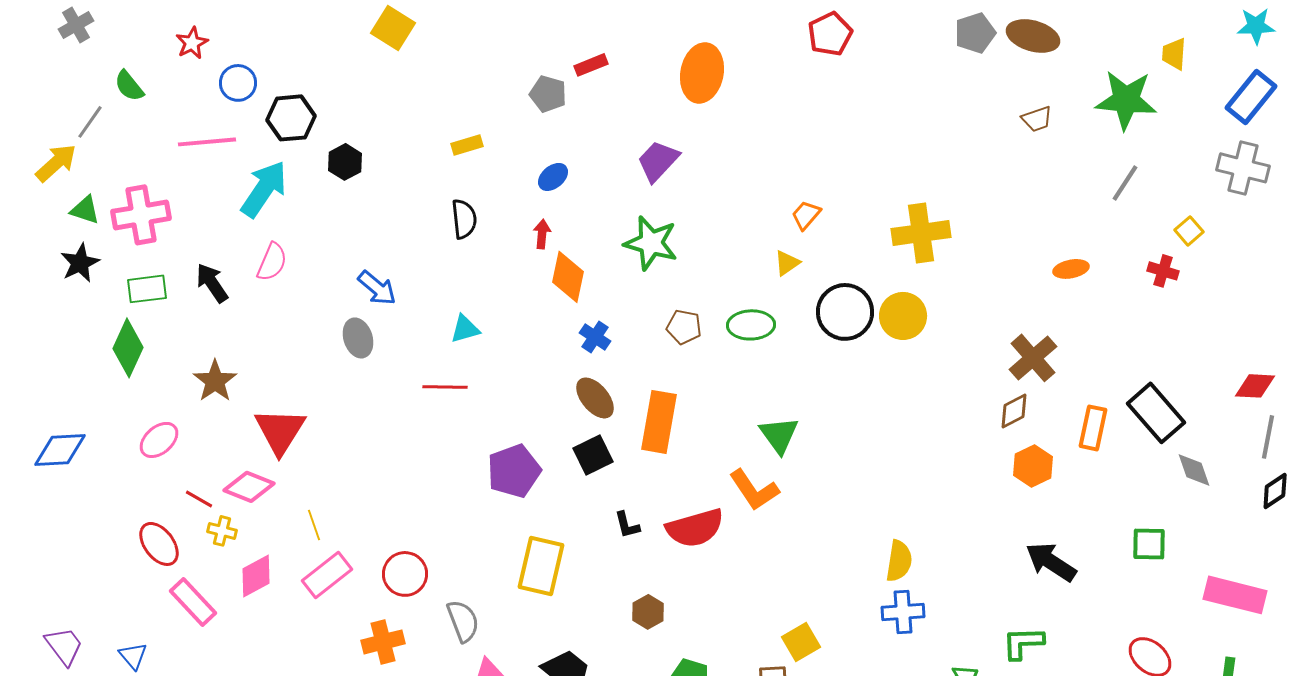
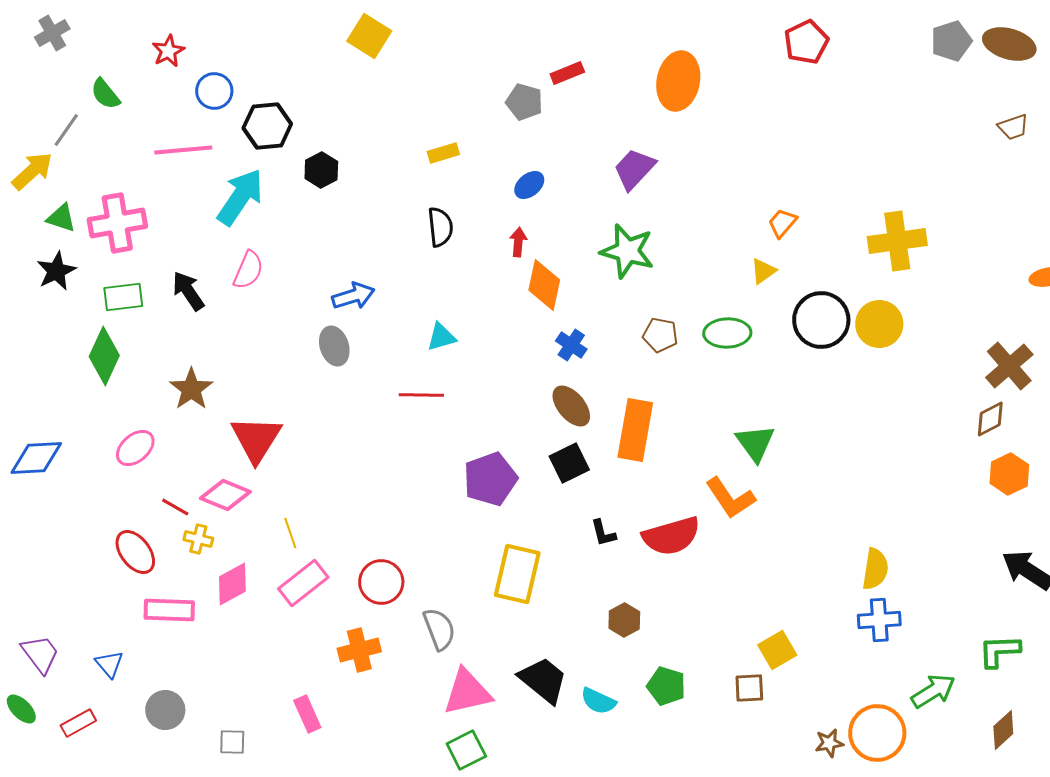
blue arrow: (377, 288) -> (353, 296), turned -57
pink rectangle: (193, 602) -> (169, 610), turned -45

